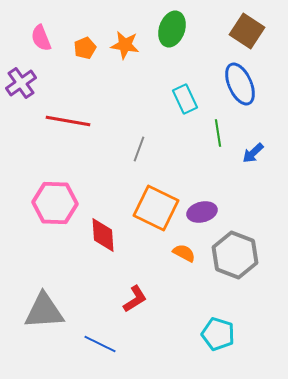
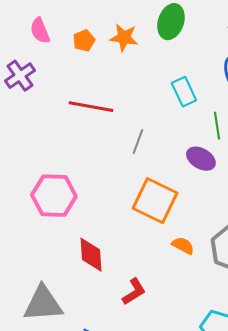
red line: (68, 121) -> (91, 107), moved
purple ellipse: (202, 212) -> (201, 159), moved, turned 44
red diamond: (103, 235) -> (91, 255), moved

